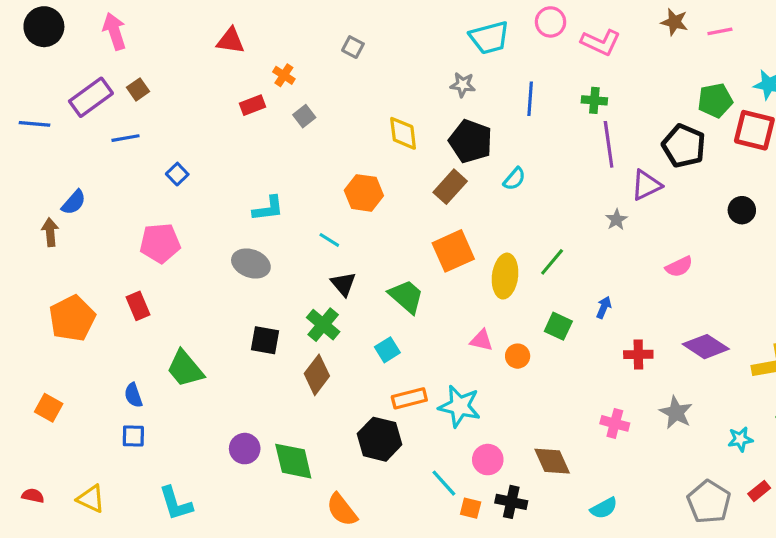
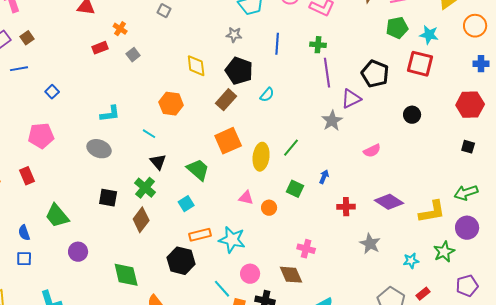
green pentagon: (715, 100) -> (397, 28), moved
gray star: (616, 220) -> (332, 121), size x1.5
pink cross: (615, 423) -> (306, 249), moved
purple circle: (245, 449) -> (78, 252), moved

